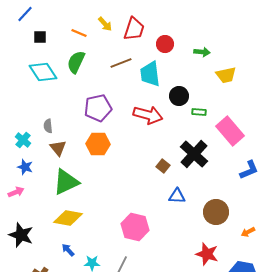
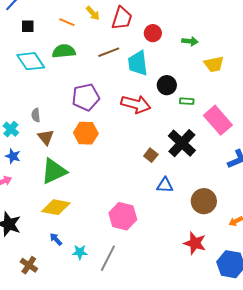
green semicircle: (76, 62) -> (64, 51), turned 60

